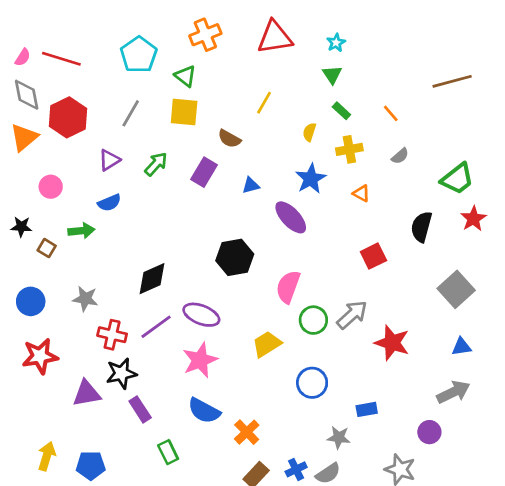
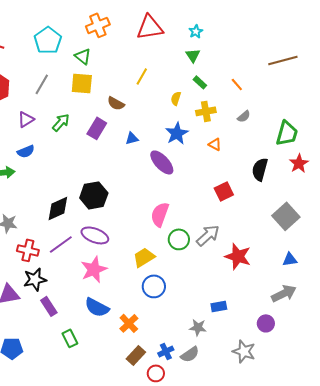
green trapezoid: (457, 179) -> (287, 133), turned -36
black hexagon: (235, 257) -> (94, 195), moved
blue circle: (312, 383) -> (154, 286), moved

